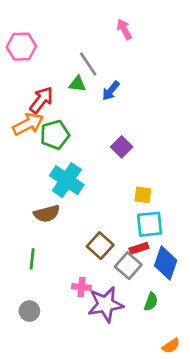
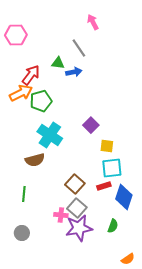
gray line: (88, 64) -> (79, 48), moved
blue arrow: (111, 91) -> (74, 72), moved, turned -140
purple square: (122, 147) -> (91, 125), moved
gray square: (128, 266) -> (77, 208), moved

